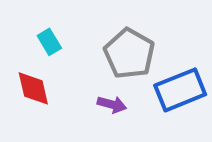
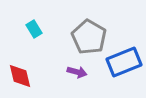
red diamond: (33, 88) -> (20, 76), moved

